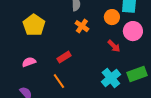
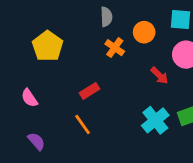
orange circle: (112, 17) -> (144, 32), moved
pink semicircle: (29, 62) -> (29, 98), moved, turned -104

